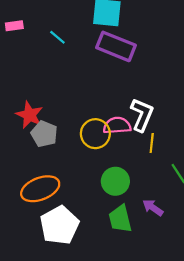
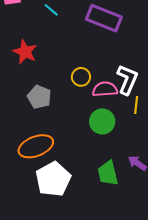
red star: (29, 115) -> (25, 52), moved
yellow circle: (95, 134) -> (81, 77), moved, size x0.7
green circle: (115, 181) -> (102, 121), moved

